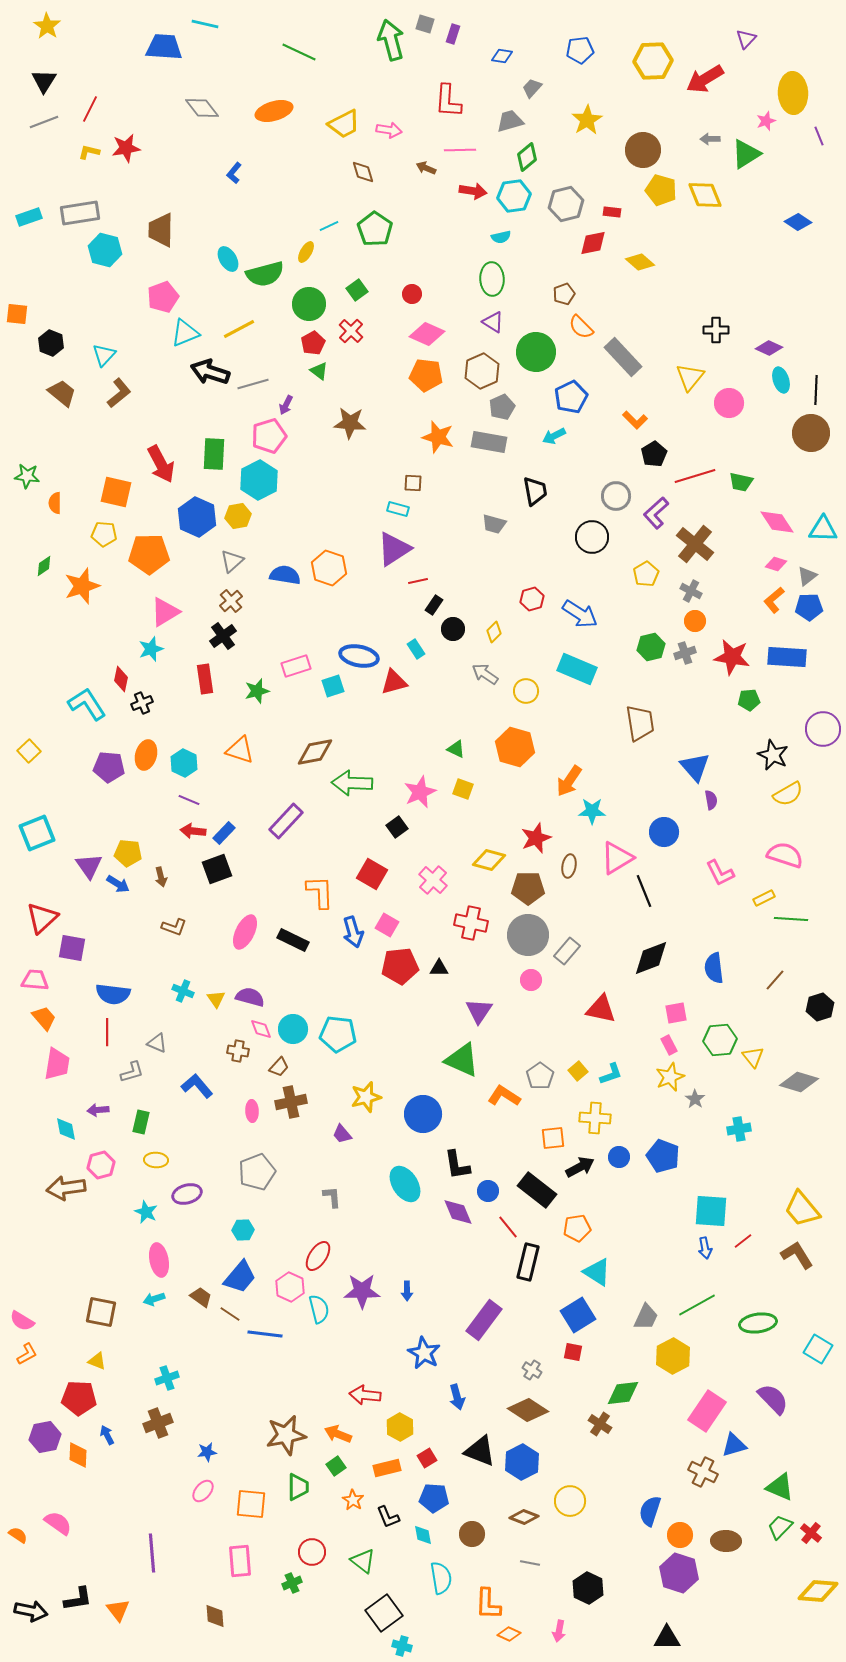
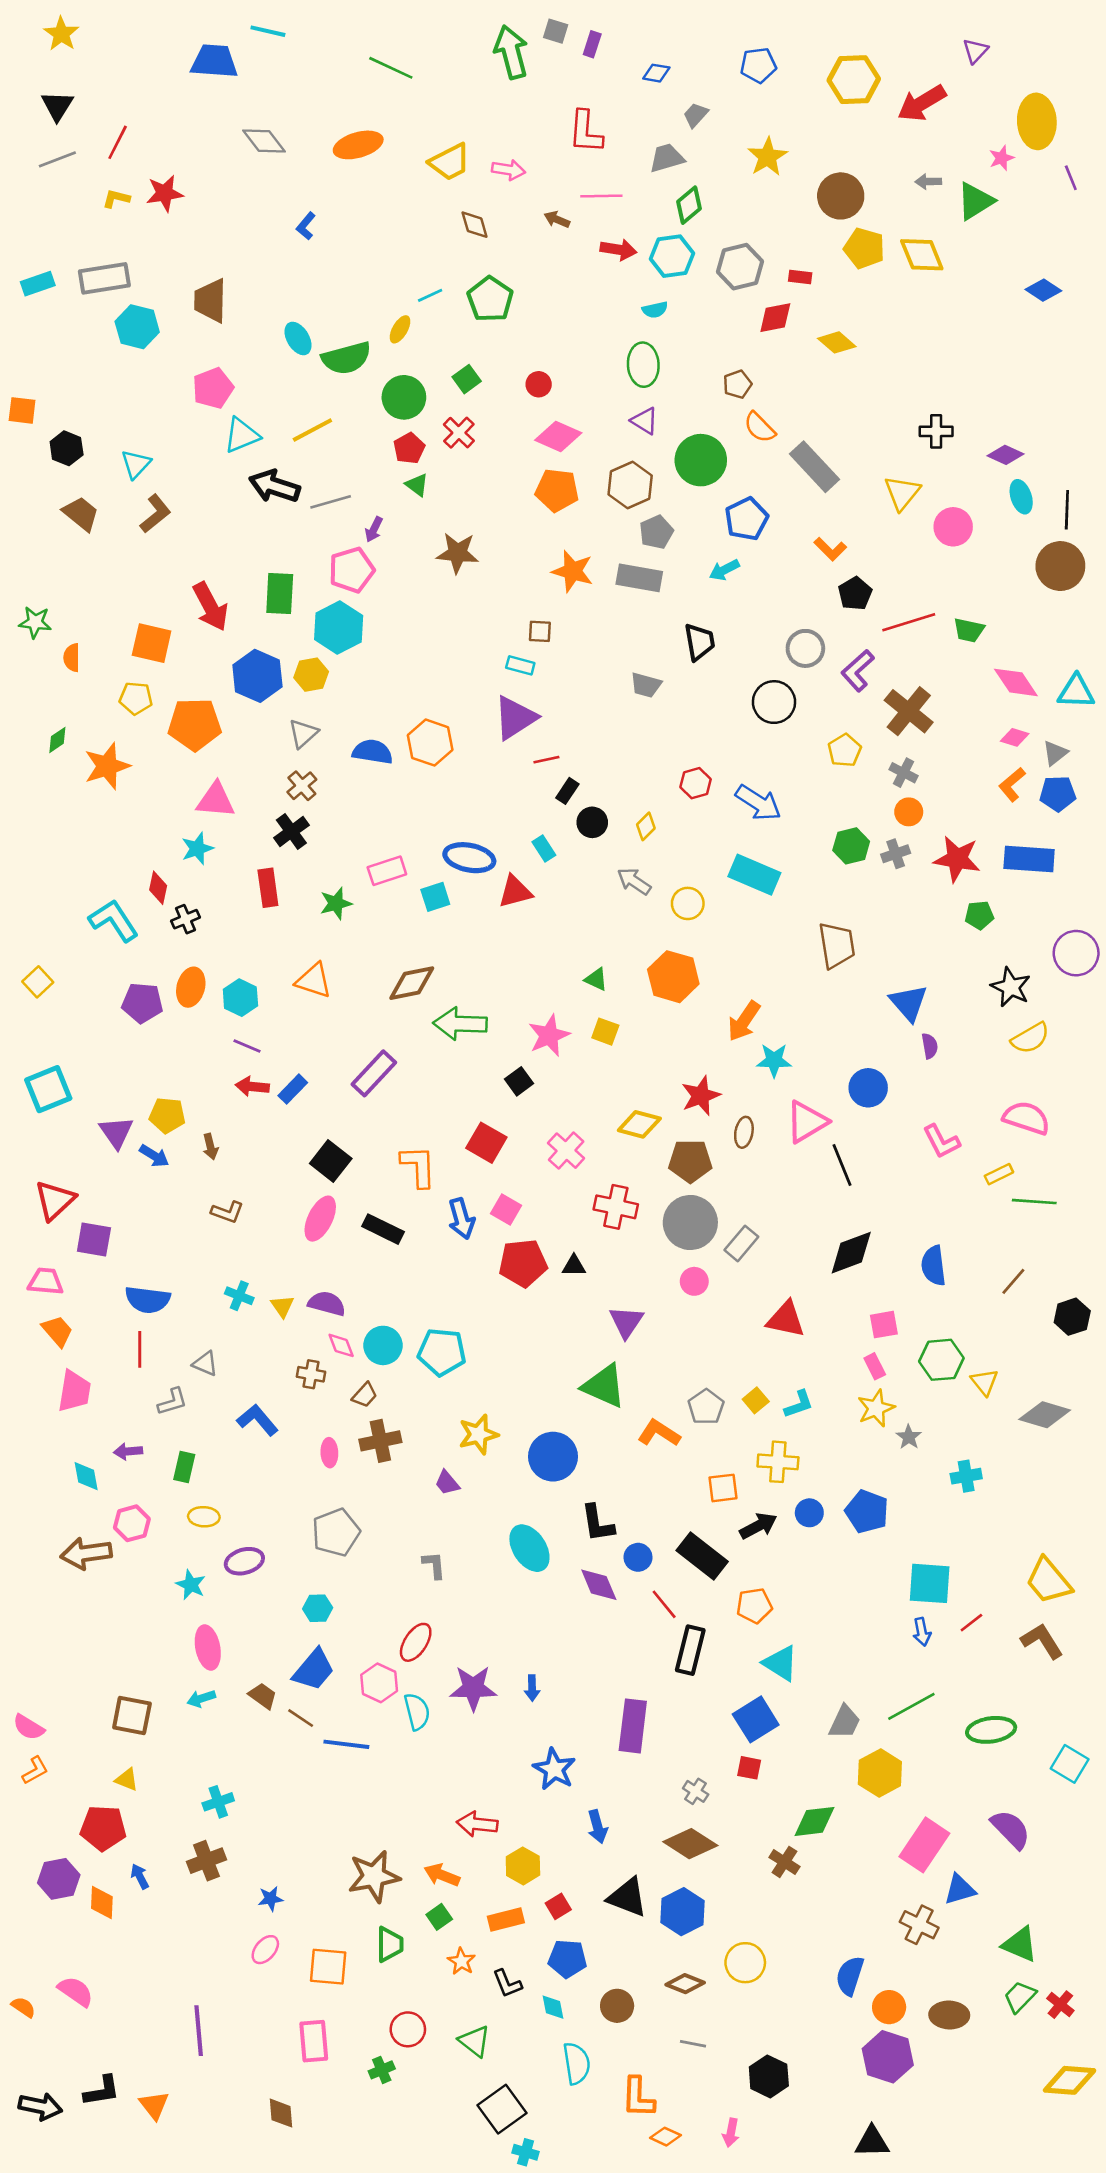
pink triangle: (165, 612) -> (216, 800), turned 36
black square: (217, 869) -> (331, 1161), moved, turned -32
purple rectangle: (484, 1320) -> (633, 1726), turned -30

